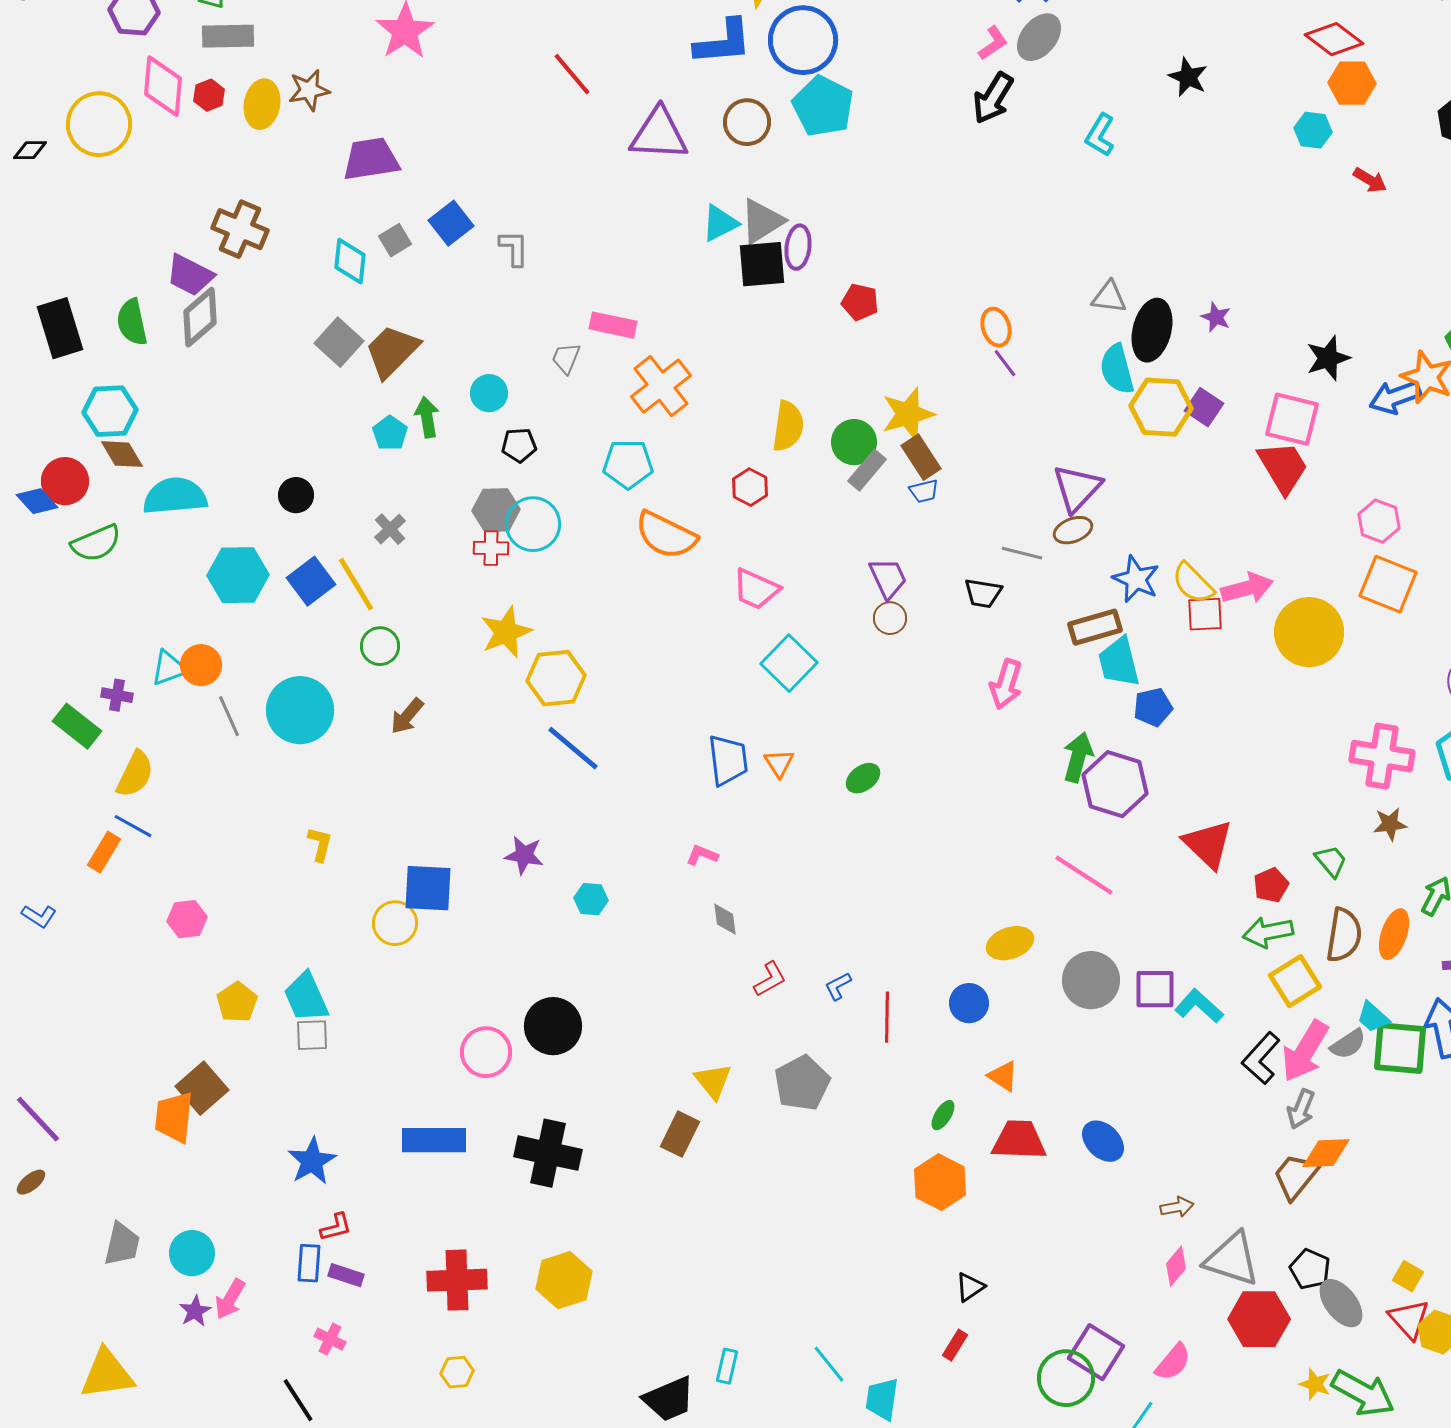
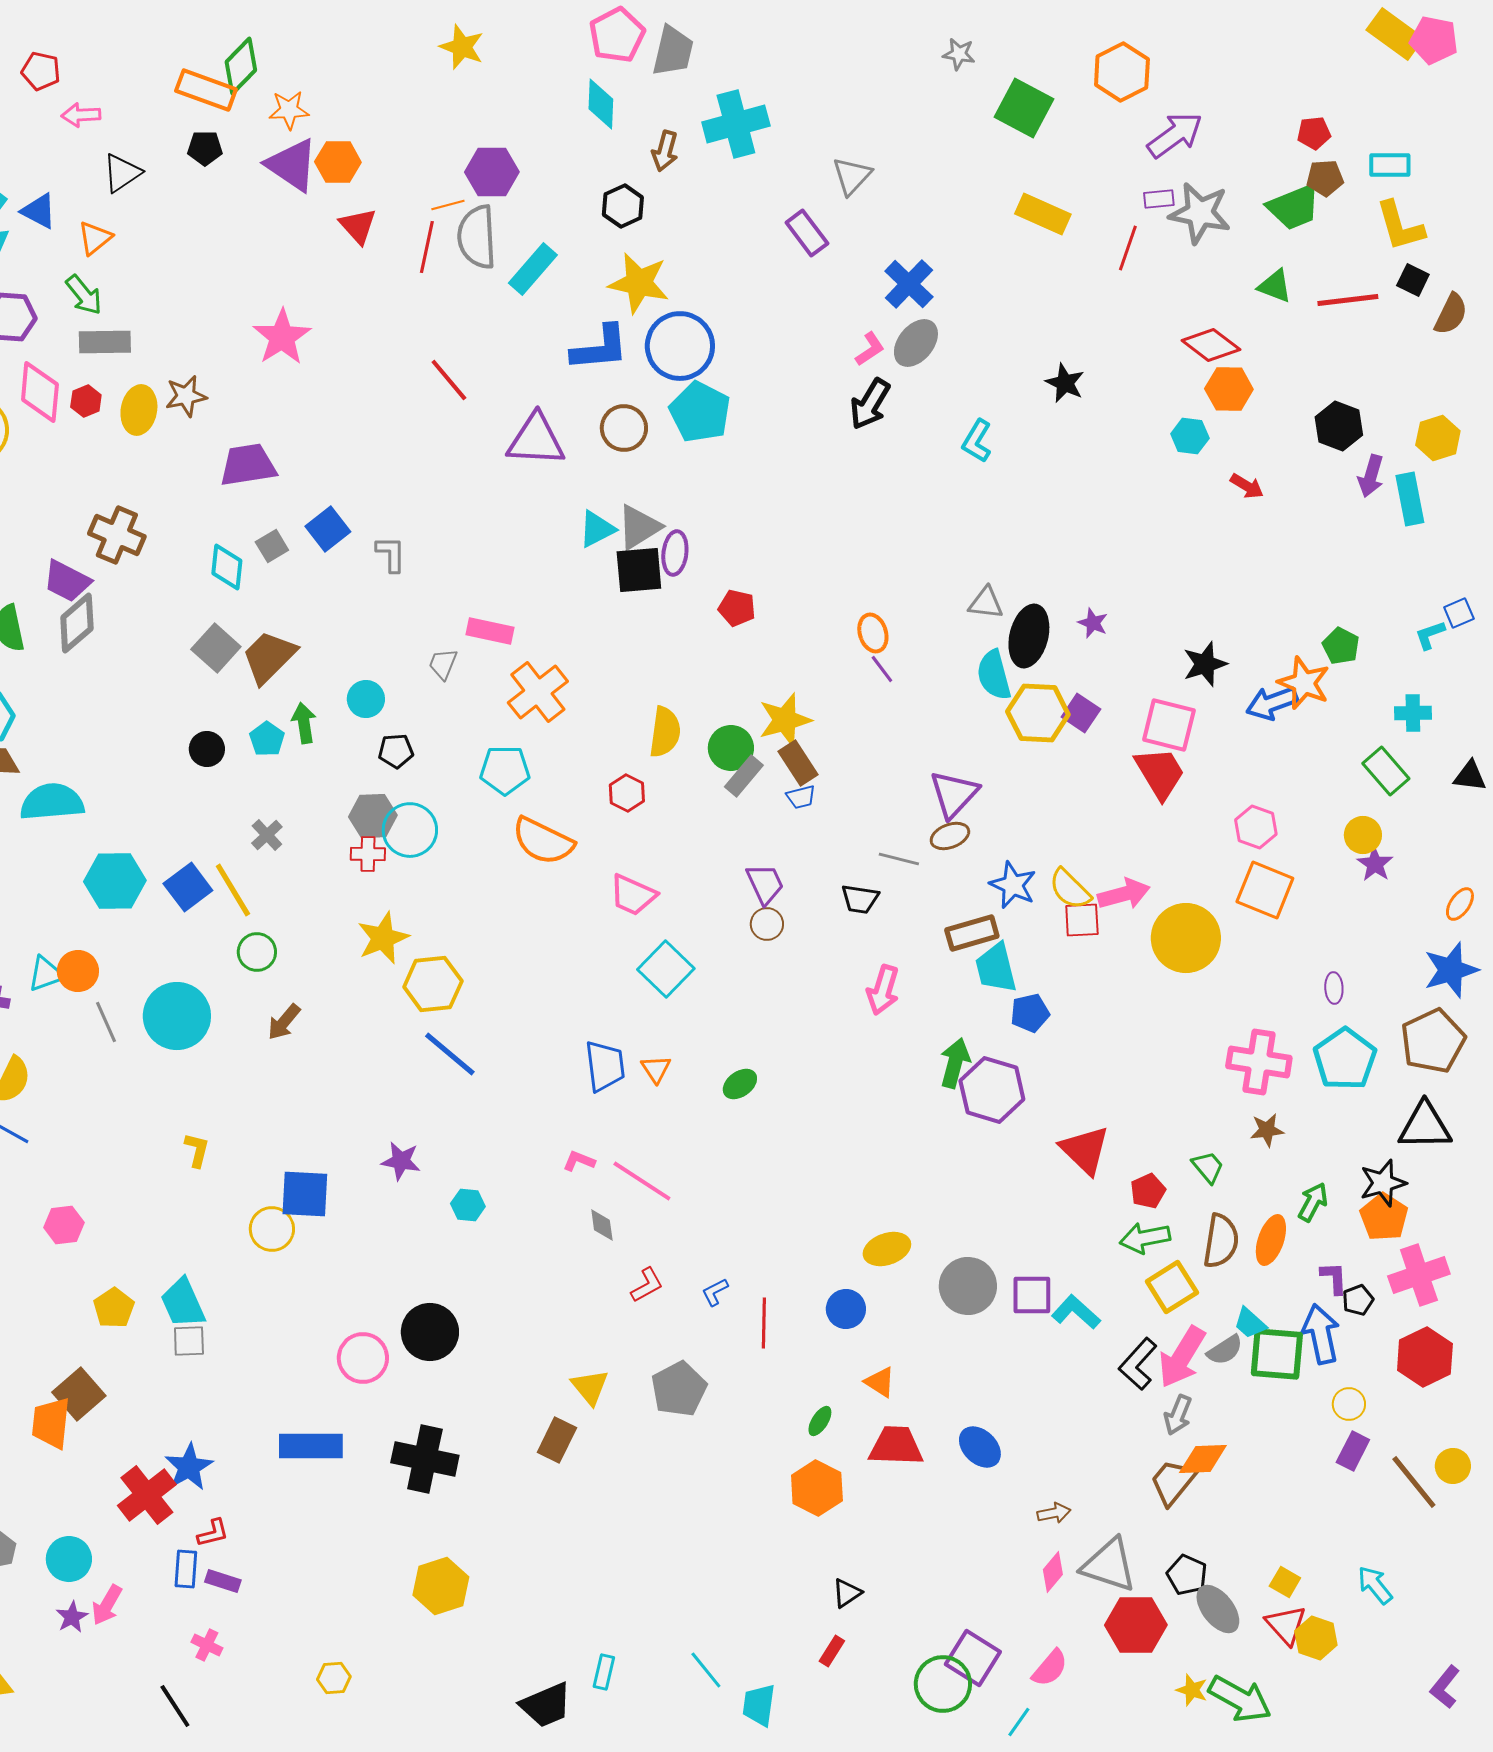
black circle: (296, 495) -> (207, 749), moved
pink line: (1084, 875) -> (642, 1181), moved
red cross: (457, 1280) -> (147, 1495), moved, turned -36

